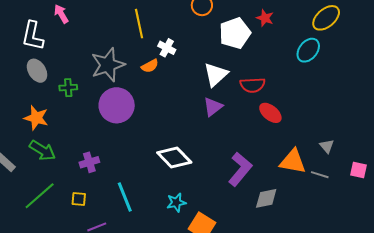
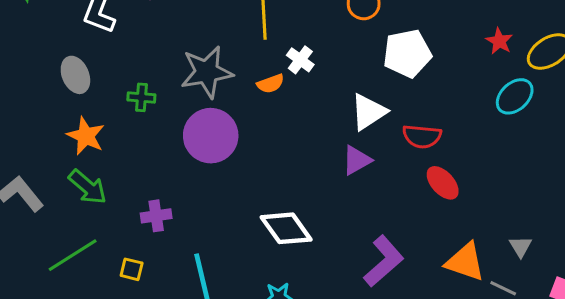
red star: (265, 18) -> (499, 41), moved
gray ellipse: (37, 71) -> (75, 75), moved

